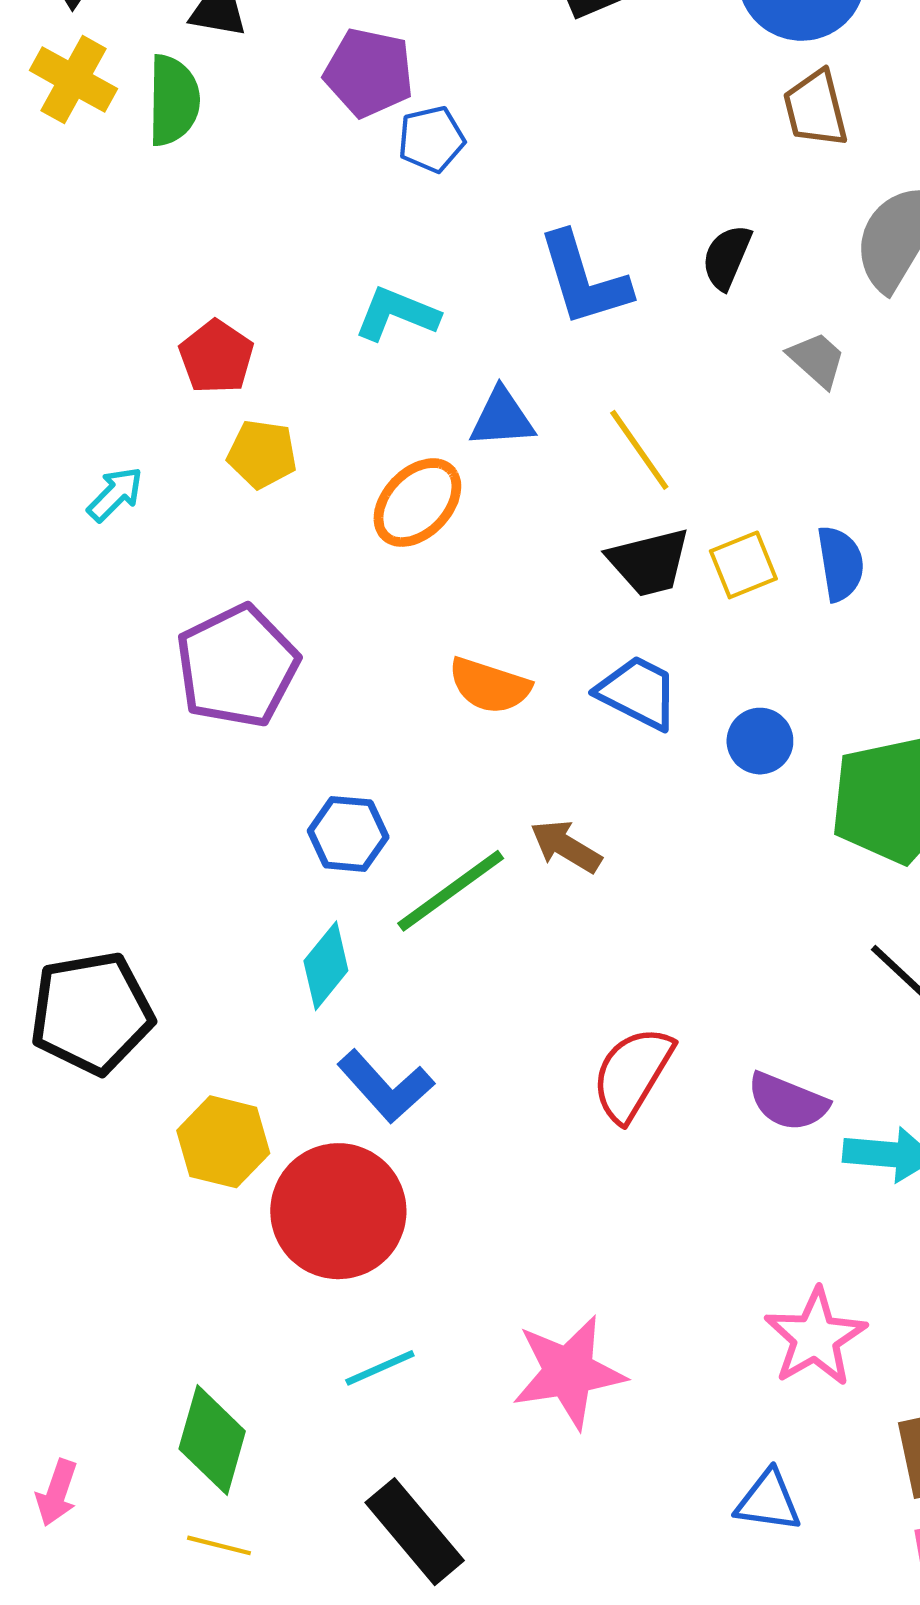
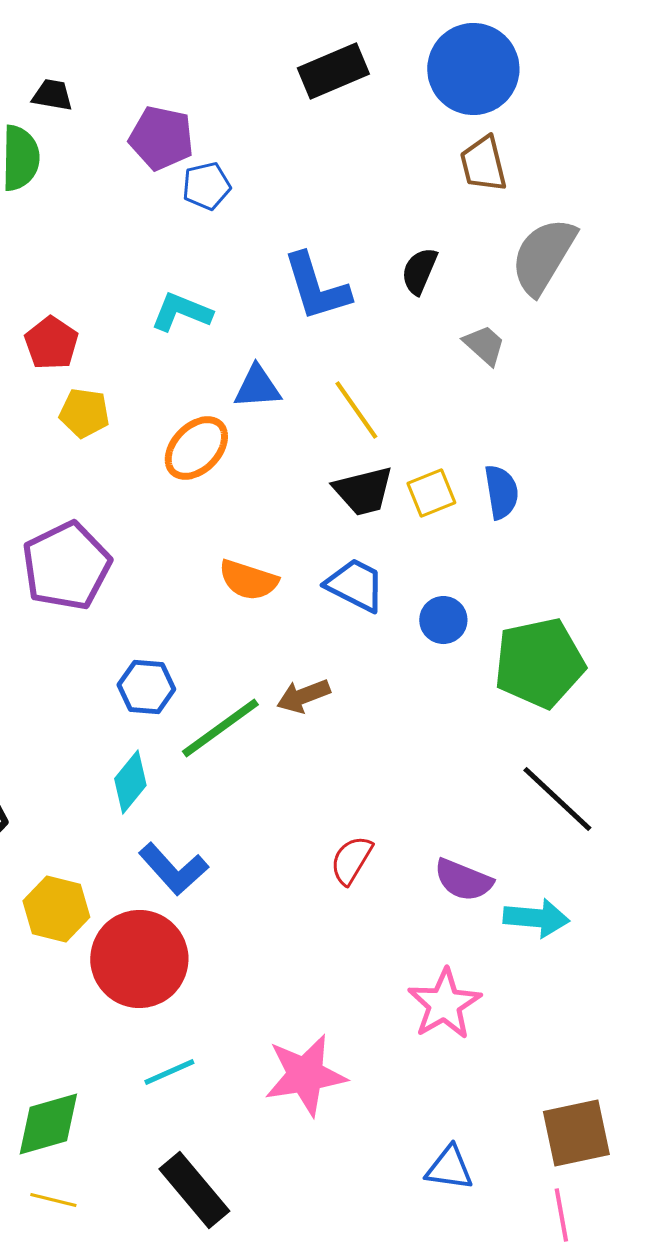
brown arrow: (566, 846) -> (303, 696), turned -52
red semicircle: (632, 1074) -> (351, 860), size x0.7
pink star: (815, 1337) -> (444, 1004), moved
green diamond: (212, 1440) -> (48, 1124), turned 58

